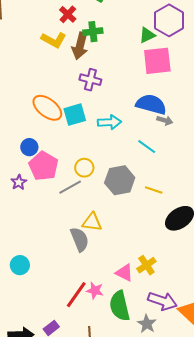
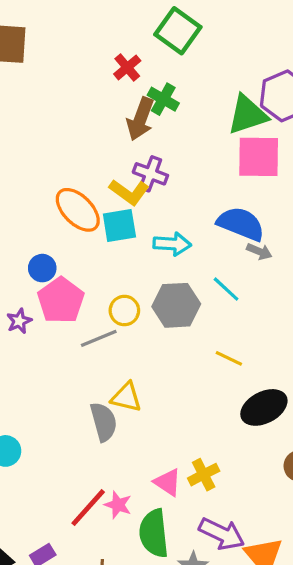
green cross: (93, 32) -> (163, 99), turned 30
green triangle: (147, 35) -> (247, 115), size x1.6
yellow L-shape: (54, 40) -> (129, 192), moved
gray hexagon: (120, 180) -> (176, 305), moved

